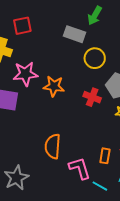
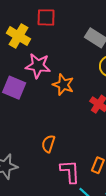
orange semicircle: (53, 146) -> (48, 144), size x0.7

